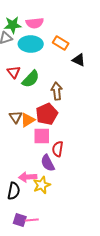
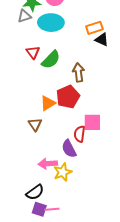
orange rectangle: (61, 43) -> (94, 28), moved, turned -49
brown triangle: (16, 117) -> (35, 124), moved
pink square: (42, 136) -> (92, 122), moved
black semicircle: (14, 191) -> (35, 192), moved, turned 42

